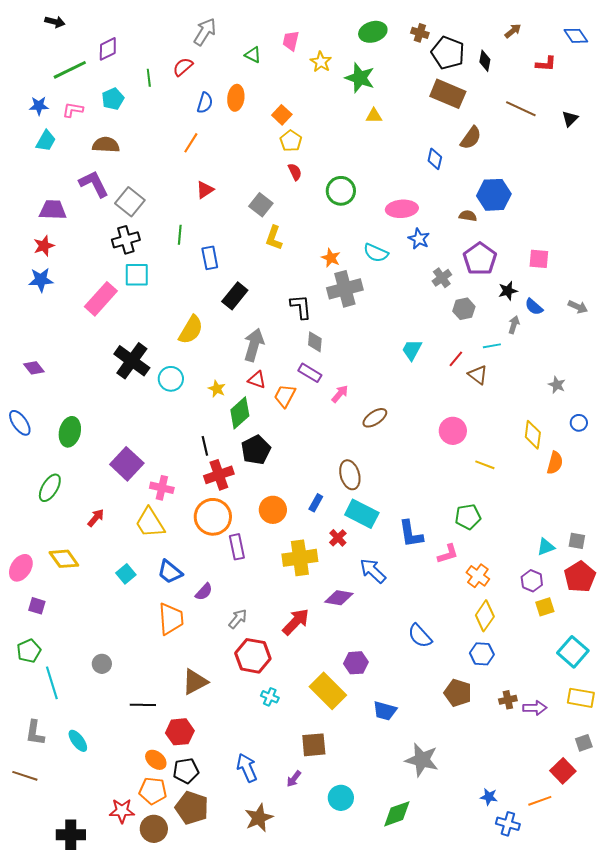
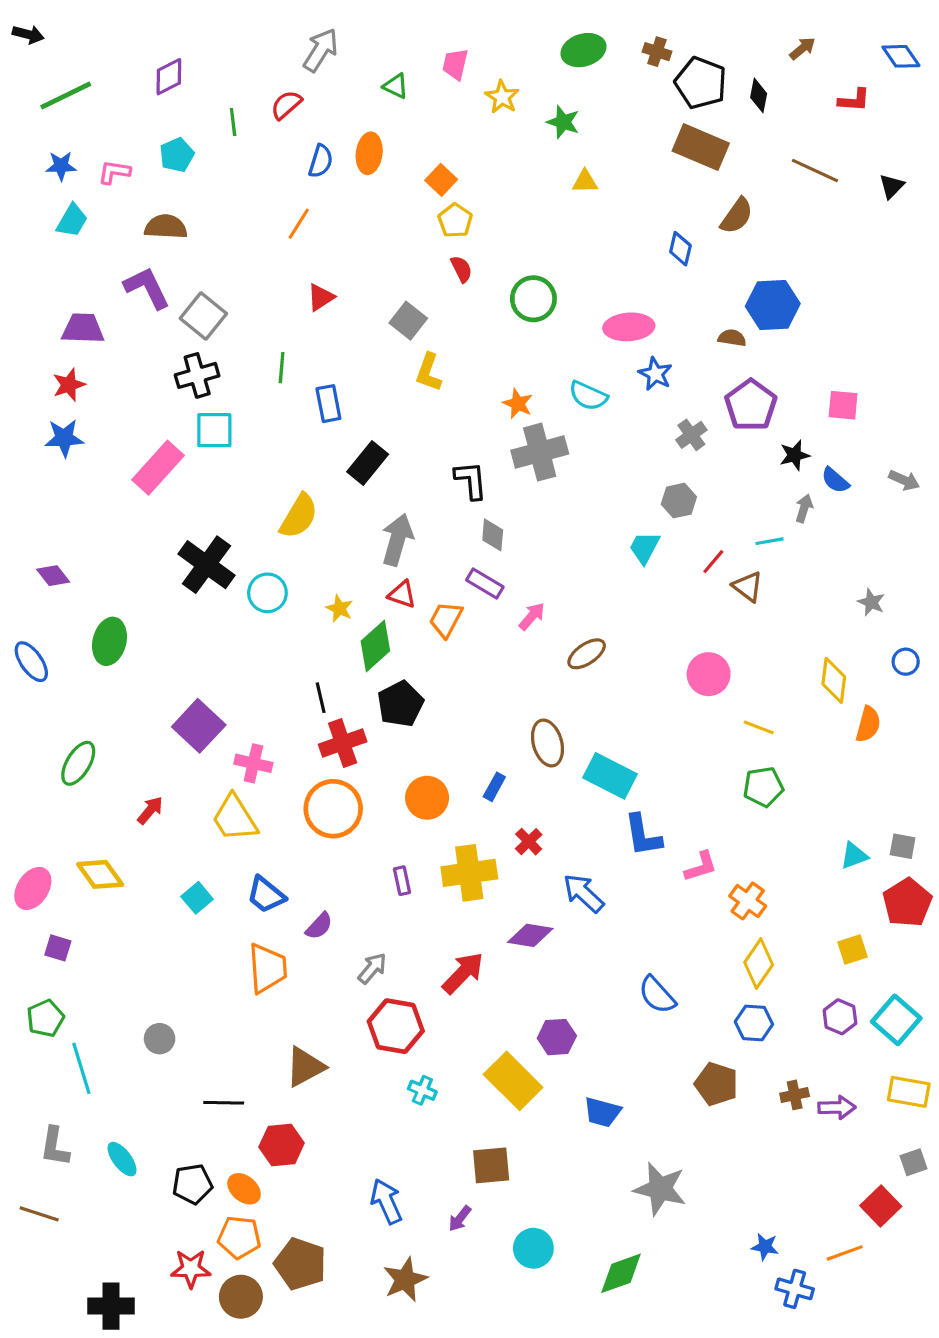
black arrow: (55, 22) -> (28, 34), moved
green line: (70, 70) -> (66, 95), moved
green star: (360, 78) -> (563, 122), size x0.7
gray hexagon: (464, 309) -> (679, 501), moved
green ellipse: (70, 432) -> (109, 641), moved
cyan rectangle: (362, 514) -> (610, 776), moved
green pentagon: (468, 517) -> (763, 787), moved
purple rectangle: (237, 547) -> (402, 881), moved, size x0.7
purple hexagon: (532, 581) -> (840, 1017), moved
black pentagon: (186, 771) -> (192, 1184), moved

